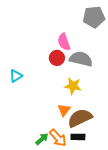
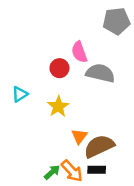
red circle: (57, 58) -> (59, 68), moved
yellow star: (73, 86) -> (58, 107), moved, turned 30

